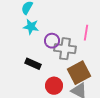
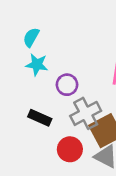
gray cross: (65, 49) -> (86, 113), moved, turned -35

